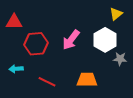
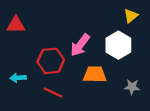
red hexagon: (36, 44) -> (51, 61), moved
gray star: (120, 59) -> (132, 87), moved
orange trapezoid: (87, 80) -> (95, 74), moved

